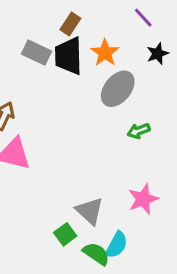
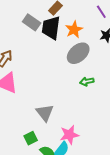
pink star: (143, 199) -> (69, 135), moved
gray triangle: (90, 211) -> (45, 113), moved

